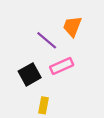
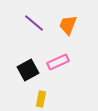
purple line: (47, 40) -> (34, 23), moved

